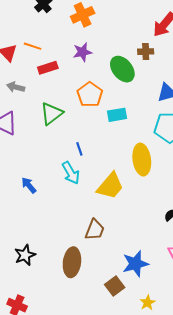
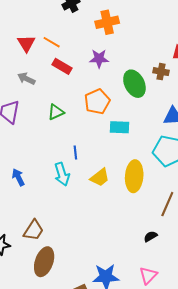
red rectangle: (48, 68) -> (62, 66), turned 36
green triangle: (52, 114) -> (56, 112), size x0.7
yellow trapezoid: (110, 186) -> (100, 177), moved, size x0.7
brown trapezoid: (95, 230) -> (33, 230), moved

